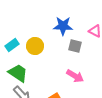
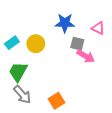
green trapezoid: (18, 73) -> (18, 72), turned -95
pink arrow: (75, 76) -> (86, 56), moved

